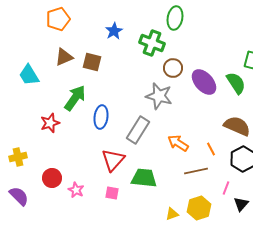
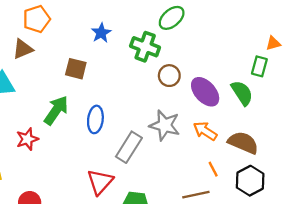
green ellipse: (175, 18) -> (172, 18), turned 40
brown triangle: (64, 57) -> (23, 49), moved
gray star: (159, 96) -> (165, 125), moved
blue ellipse: (101, 117) -> (95, 119), moved
orange arrow: (178, 143) -> (205, 131), moved

